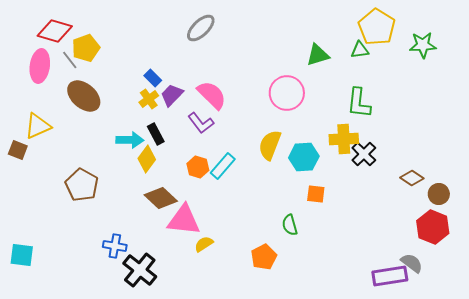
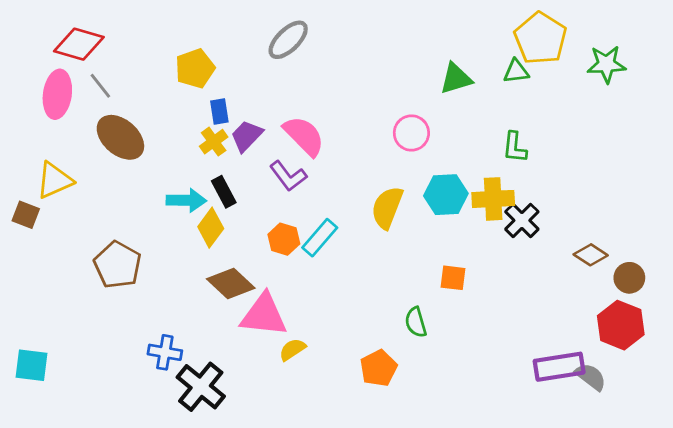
yellow pentagon: (86, 48) -> (195, 68), moved
blue rectangle: (153, 78) -> (219, 111), turned 36
pink circle: (287, 93) -> (411, 133), size x0.7
green L-shape: (359, 103) -> (515, 147), size x0.7
cyan hexagon: (304, 157) -> (446, 195), moved
purple rectangle: (390, 276) -> (559, 367), moved

